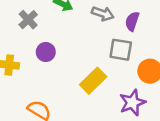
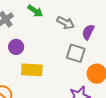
yellow rectangle: (93, 81) -> (32, 70), moved, turned 40

